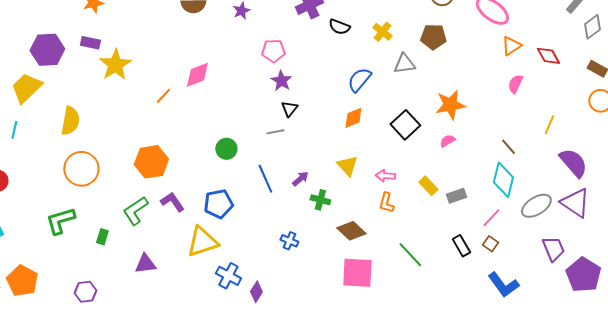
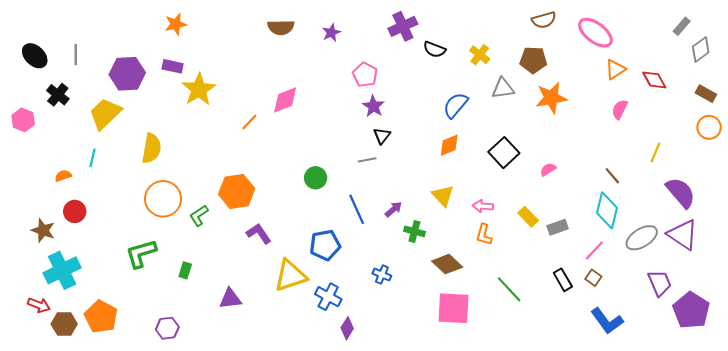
pink pentagon: (273, 51) -> (365, 75), turned 30
orange star: (450, 105) -> (551, 98), moved
blue pentagon: (218, 204) -> (325, 245), moved
green L-shape: (135, 211) -> (199, 216), moved, size x0.7
blue cross: (228, 276) -> (328, 297), moved

